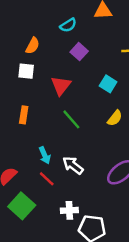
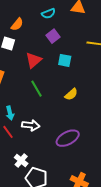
cyan square: (108, 84) -> (65, 60), moved, turned -32
white arrow: (73, 165) -> (31, 125), turned 138
white cross: (69, 210) -> (21, 160), turned 32

